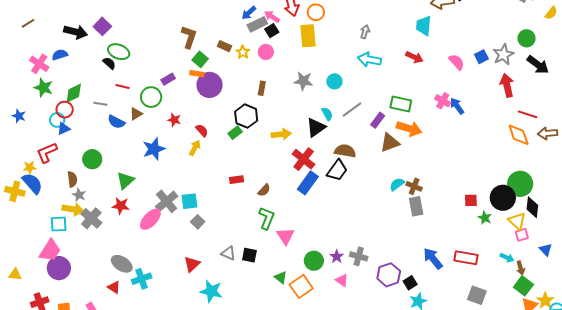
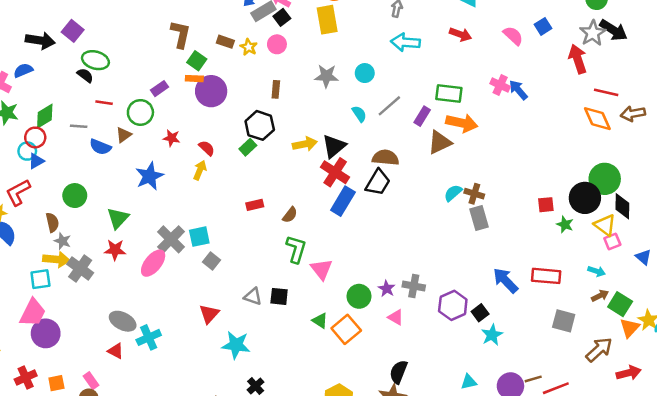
gray star: (503, 55) -> (593, 33), moved
black triangle: (316, 127) -> (334, 146), moved
brown arrow: (521, 268) -> (600, 296), moved, turned -96

